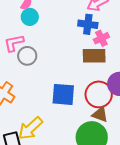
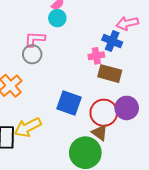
pink cross: (101, 38) -> (96, 56), moved
gray circle: (27, 56) -> (32, 54), moved

